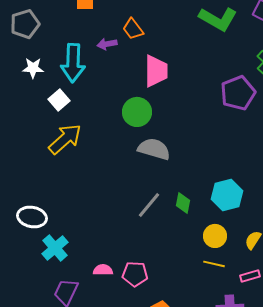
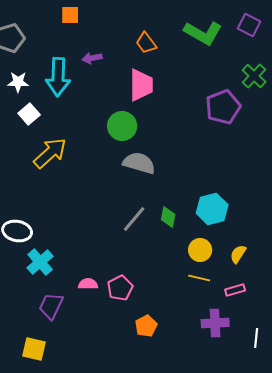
orange trapezoid: (133, 29) -> (146, 43), moved
white square: (59, 100) -> (29, 114), moved
pink pentagon: (135, 274) -> (120, 288), turned -30

